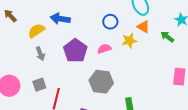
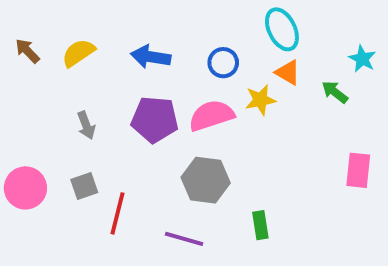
blue arrow: (60, 19) -> (151, 57), moved
yellow semicircle: (36, 31) -> (78, 53), moved
pink semicircle: (104, 49) -> (211, 116), size x1.6
purple pentagon: (75, 51) -> (155, 119), turned -30

